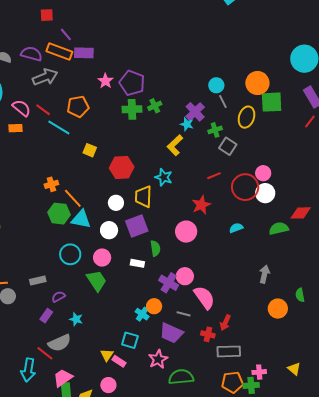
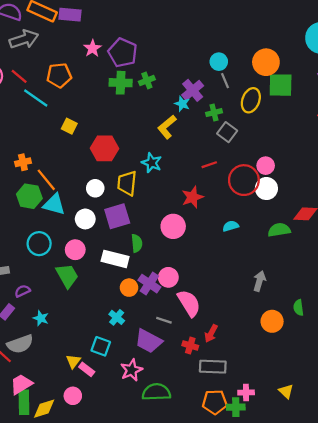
white rectangle: (137, 263) -> (115, 259), size x1.6
orange circle: (154, 306) -> (129, 288), moved

